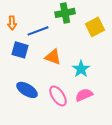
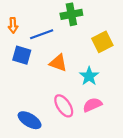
yellow square: (95, 27) -> (102, 42), moved
blue ellipse: (27, 90) -> (30, 120), moved

